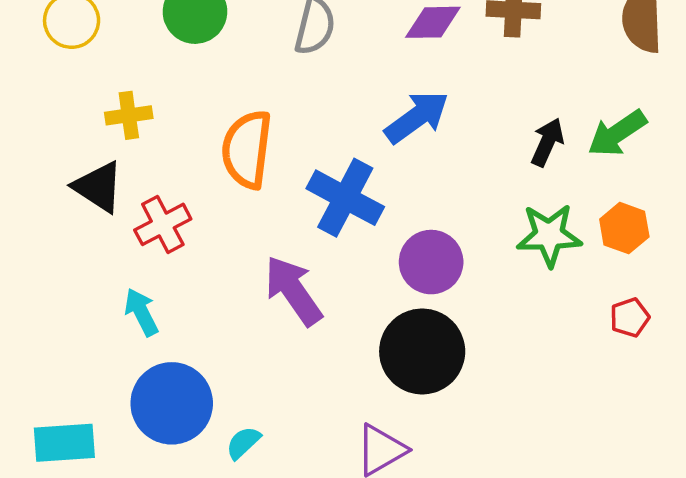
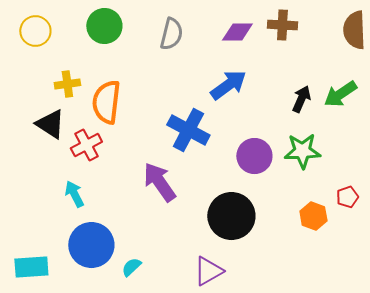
orange semicircle: (247, 149) -> (106, 102), moved
orange hexagon: (624, 228) -> (313, 216), moved
purple circle: (431, 262) -> (254, 156), moved

